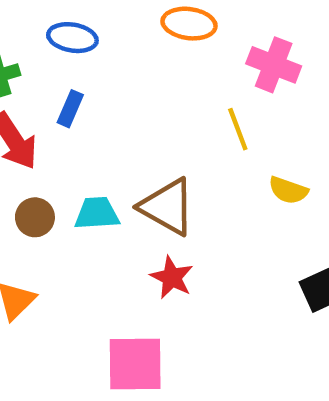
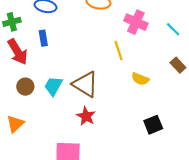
blue rectangle: (70, 109) -> (43, 38), turned -35
cyan trapezoid: (97, 213) -> (53, 86), turned -60

